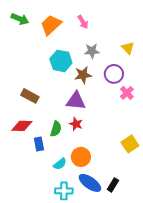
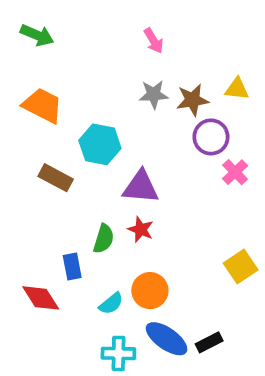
orange trapezoid: (51, 25) -> (43, 105), moved, turned 70
yellow triangle: (128, 48) -> (237, 89), turned -40
gray star: (92, 51) -> (154, 94), moved
cyan hexagon: (61, 61) -> (100, 144), moved
brown star: (83, 75) -> (192, 100), moved
red diamond: (22, 126) -> (41, 298), moved, turned 55
black rectangle: (113, 185) -> (209, 342), turned 32

